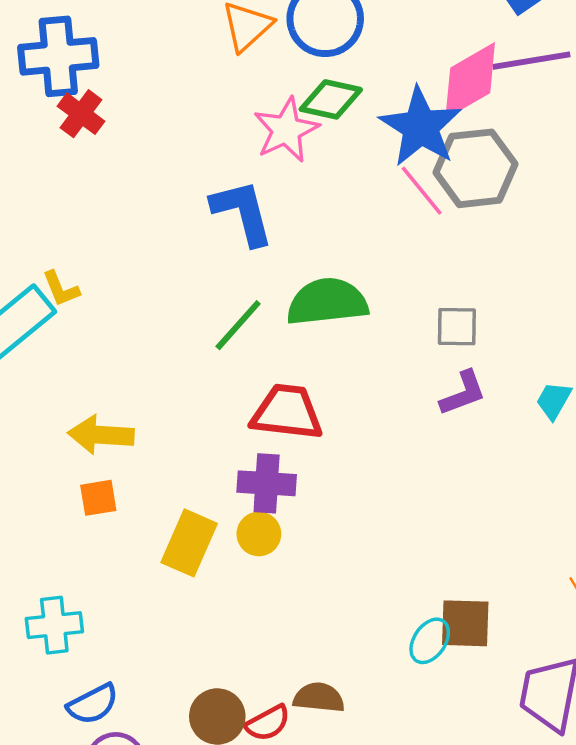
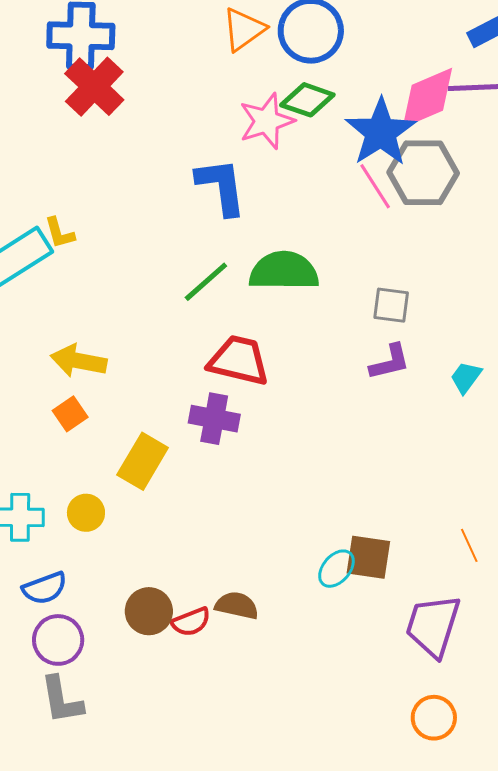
red cross: (81, 114) -> (94, 87), size x1.5
orange square: (98, 498) -> (70, 414), turned -32
yellow circle: (259, 534) -> (86, 513), moved

